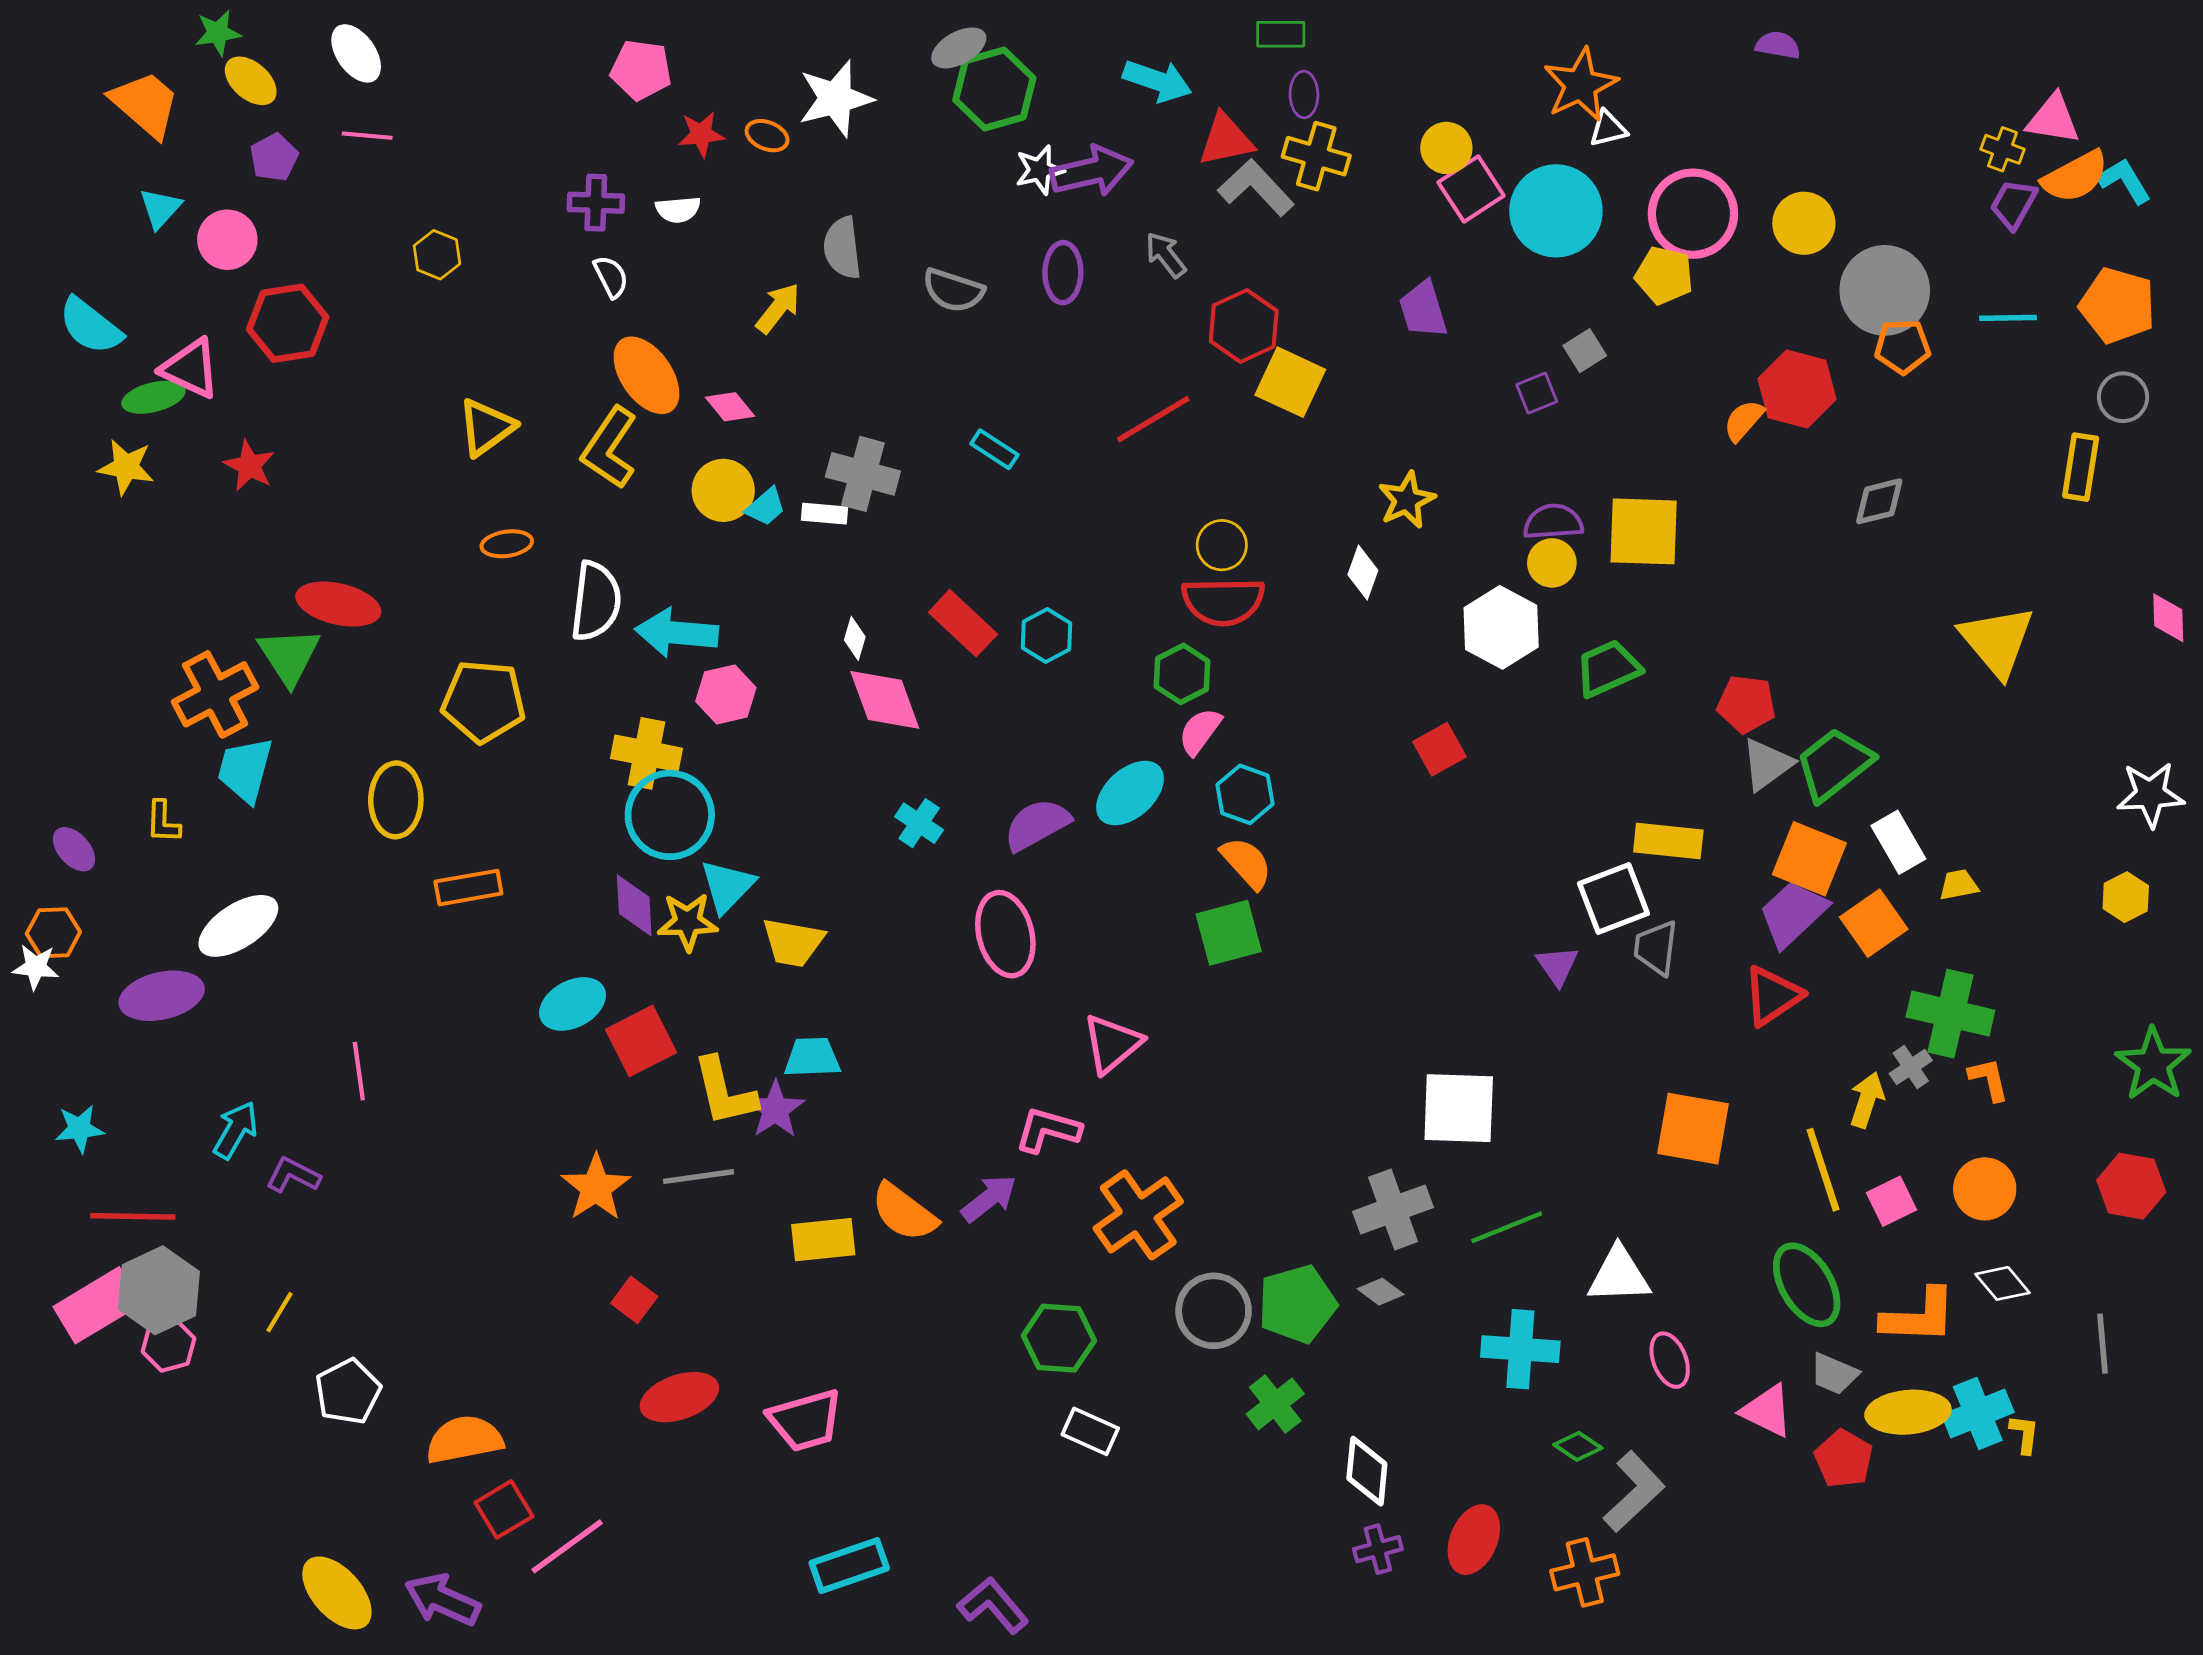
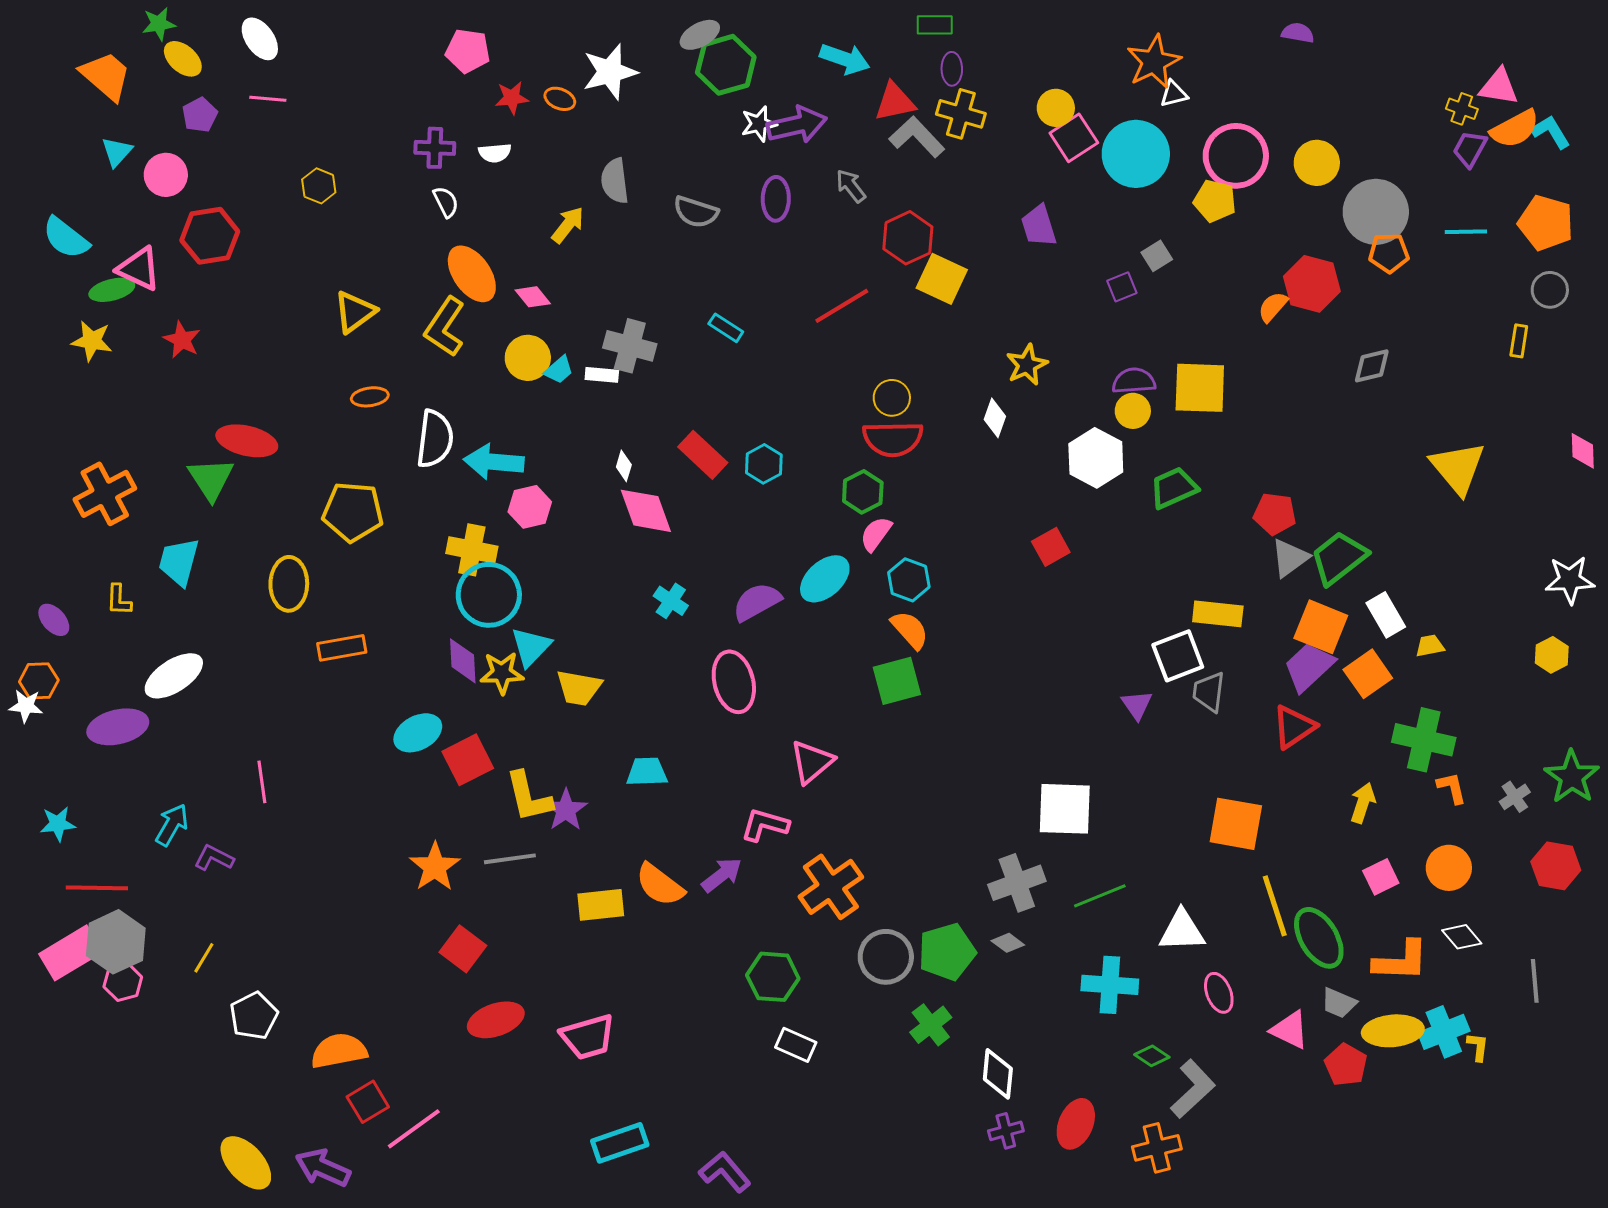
yellow rectangle: (2081, 467) -> (1519, 341), size x0.7
orange cross: (215, 694) -> (105, 494), moved
cyan trapezoid: (812, 1057) -> (647, 772), moved
gray cross: (1911, 1067) -> (1515, 797), moved
yellow line: (1823, 1170) -> (1275, 906), moved
red square: (634, 1300) -> (463, 949), size x1.4

